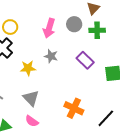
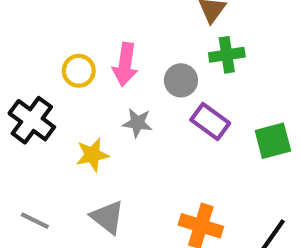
gray circle: (74, 24) -> (181, 80), moved
yellow circle: (10, 27) -> (79, 71), moved

